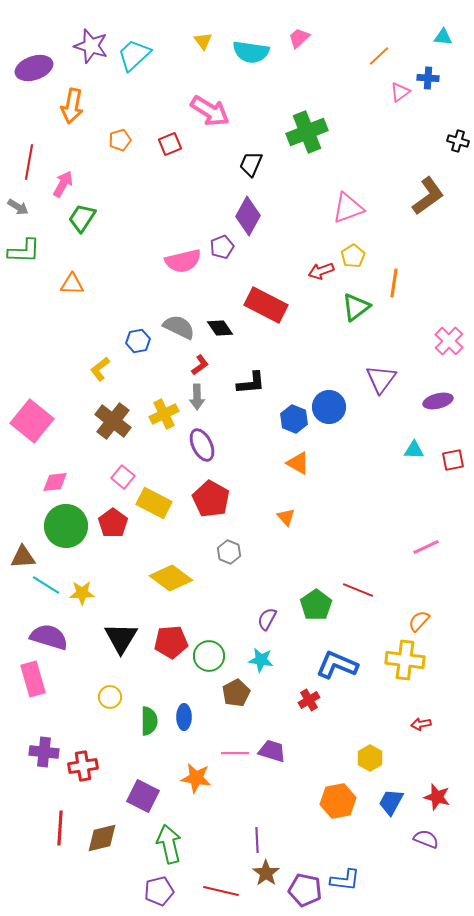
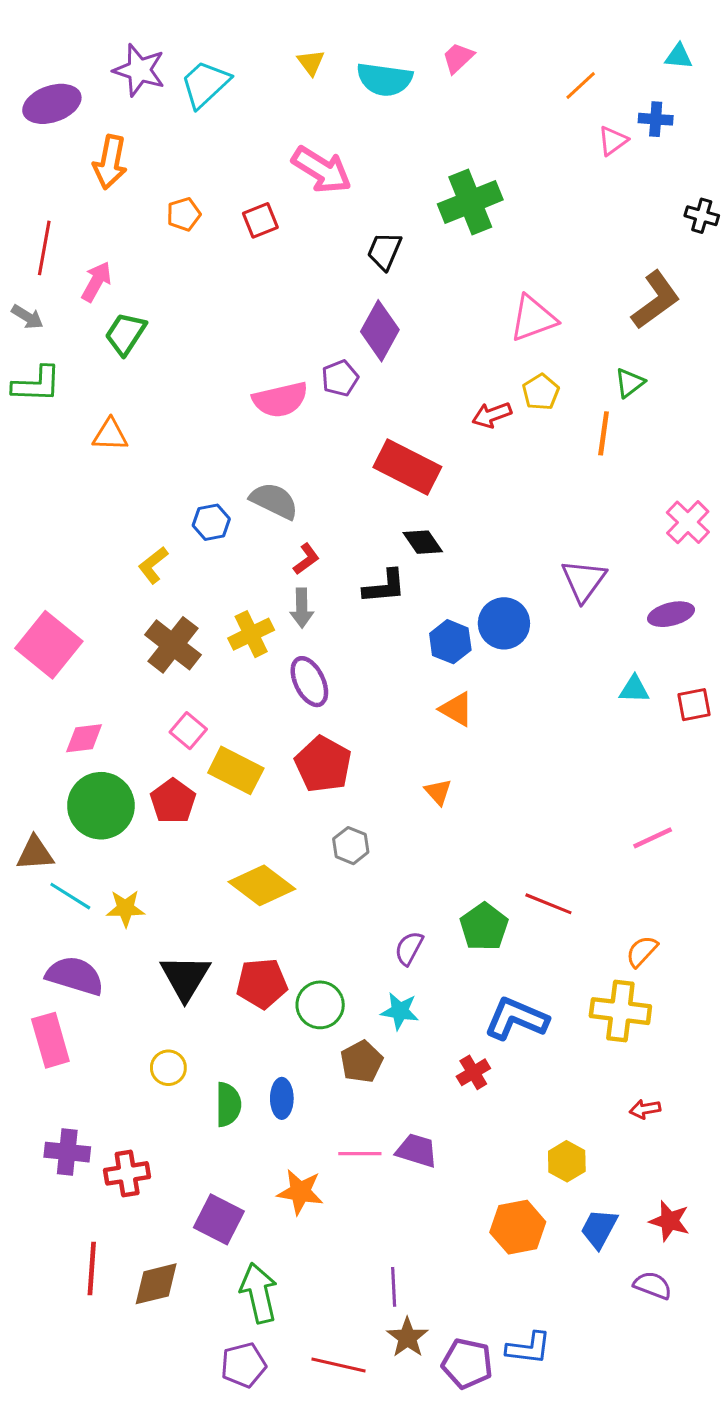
green triangle: (356, 307) -> (630, 383), moved, size x0.7
black diamond: (220, 328) -> (423, 542), moved

